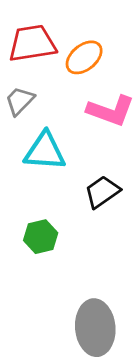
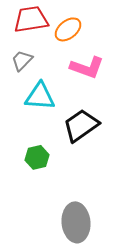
black trapezoid: (102, 192) -> (81, 125), size x1.4

